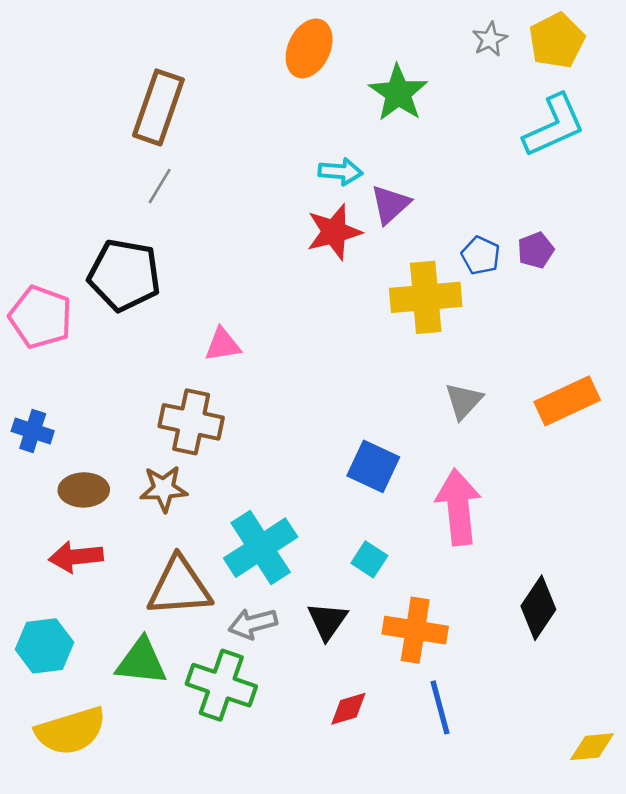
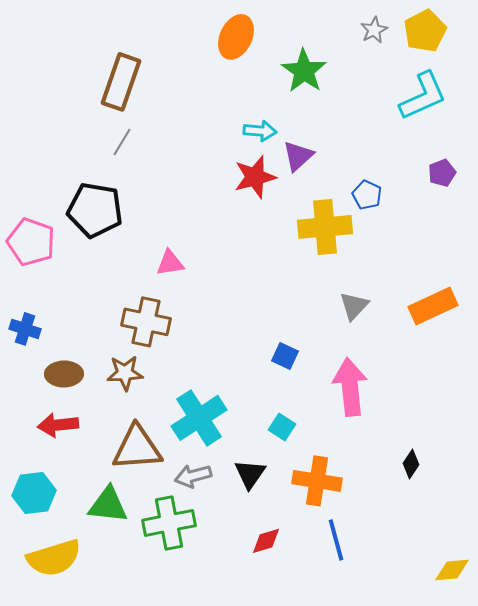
purple pentagon: (536, 250) -> (442, 173), moved
blue square: (373, 466) -> (285, 356), size x0.7
black diamond: (538, 608) -> (411, 464), size x0.6
green cross: (221, 685) -> (169, 523), turned -30

